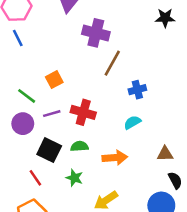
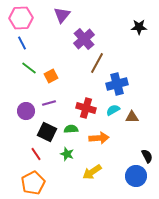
purple cross: (96, 33) -> (84, 39), turned 35
blue cross: (137, 90) -> (117, 84), size x1.5
green line: (27, 96) -> (29, 68), moved
red cross: (83, 112) -> (86, 108), moved
brown triangle: (165, 154) -> (132, 117), moved

